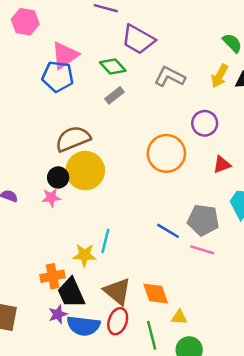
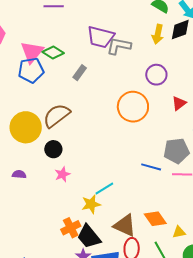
purple trapezoid: (138, 39) -> (101, 37), moved
green diamond: (113, 67) -> (53, 53), moved
yellow circle: (85, 171) -> (26, 127), moved
pink star: (51, 198) -> (62, 174), moved
cyan line: (105, 241) -> (104, 189), turned 60

